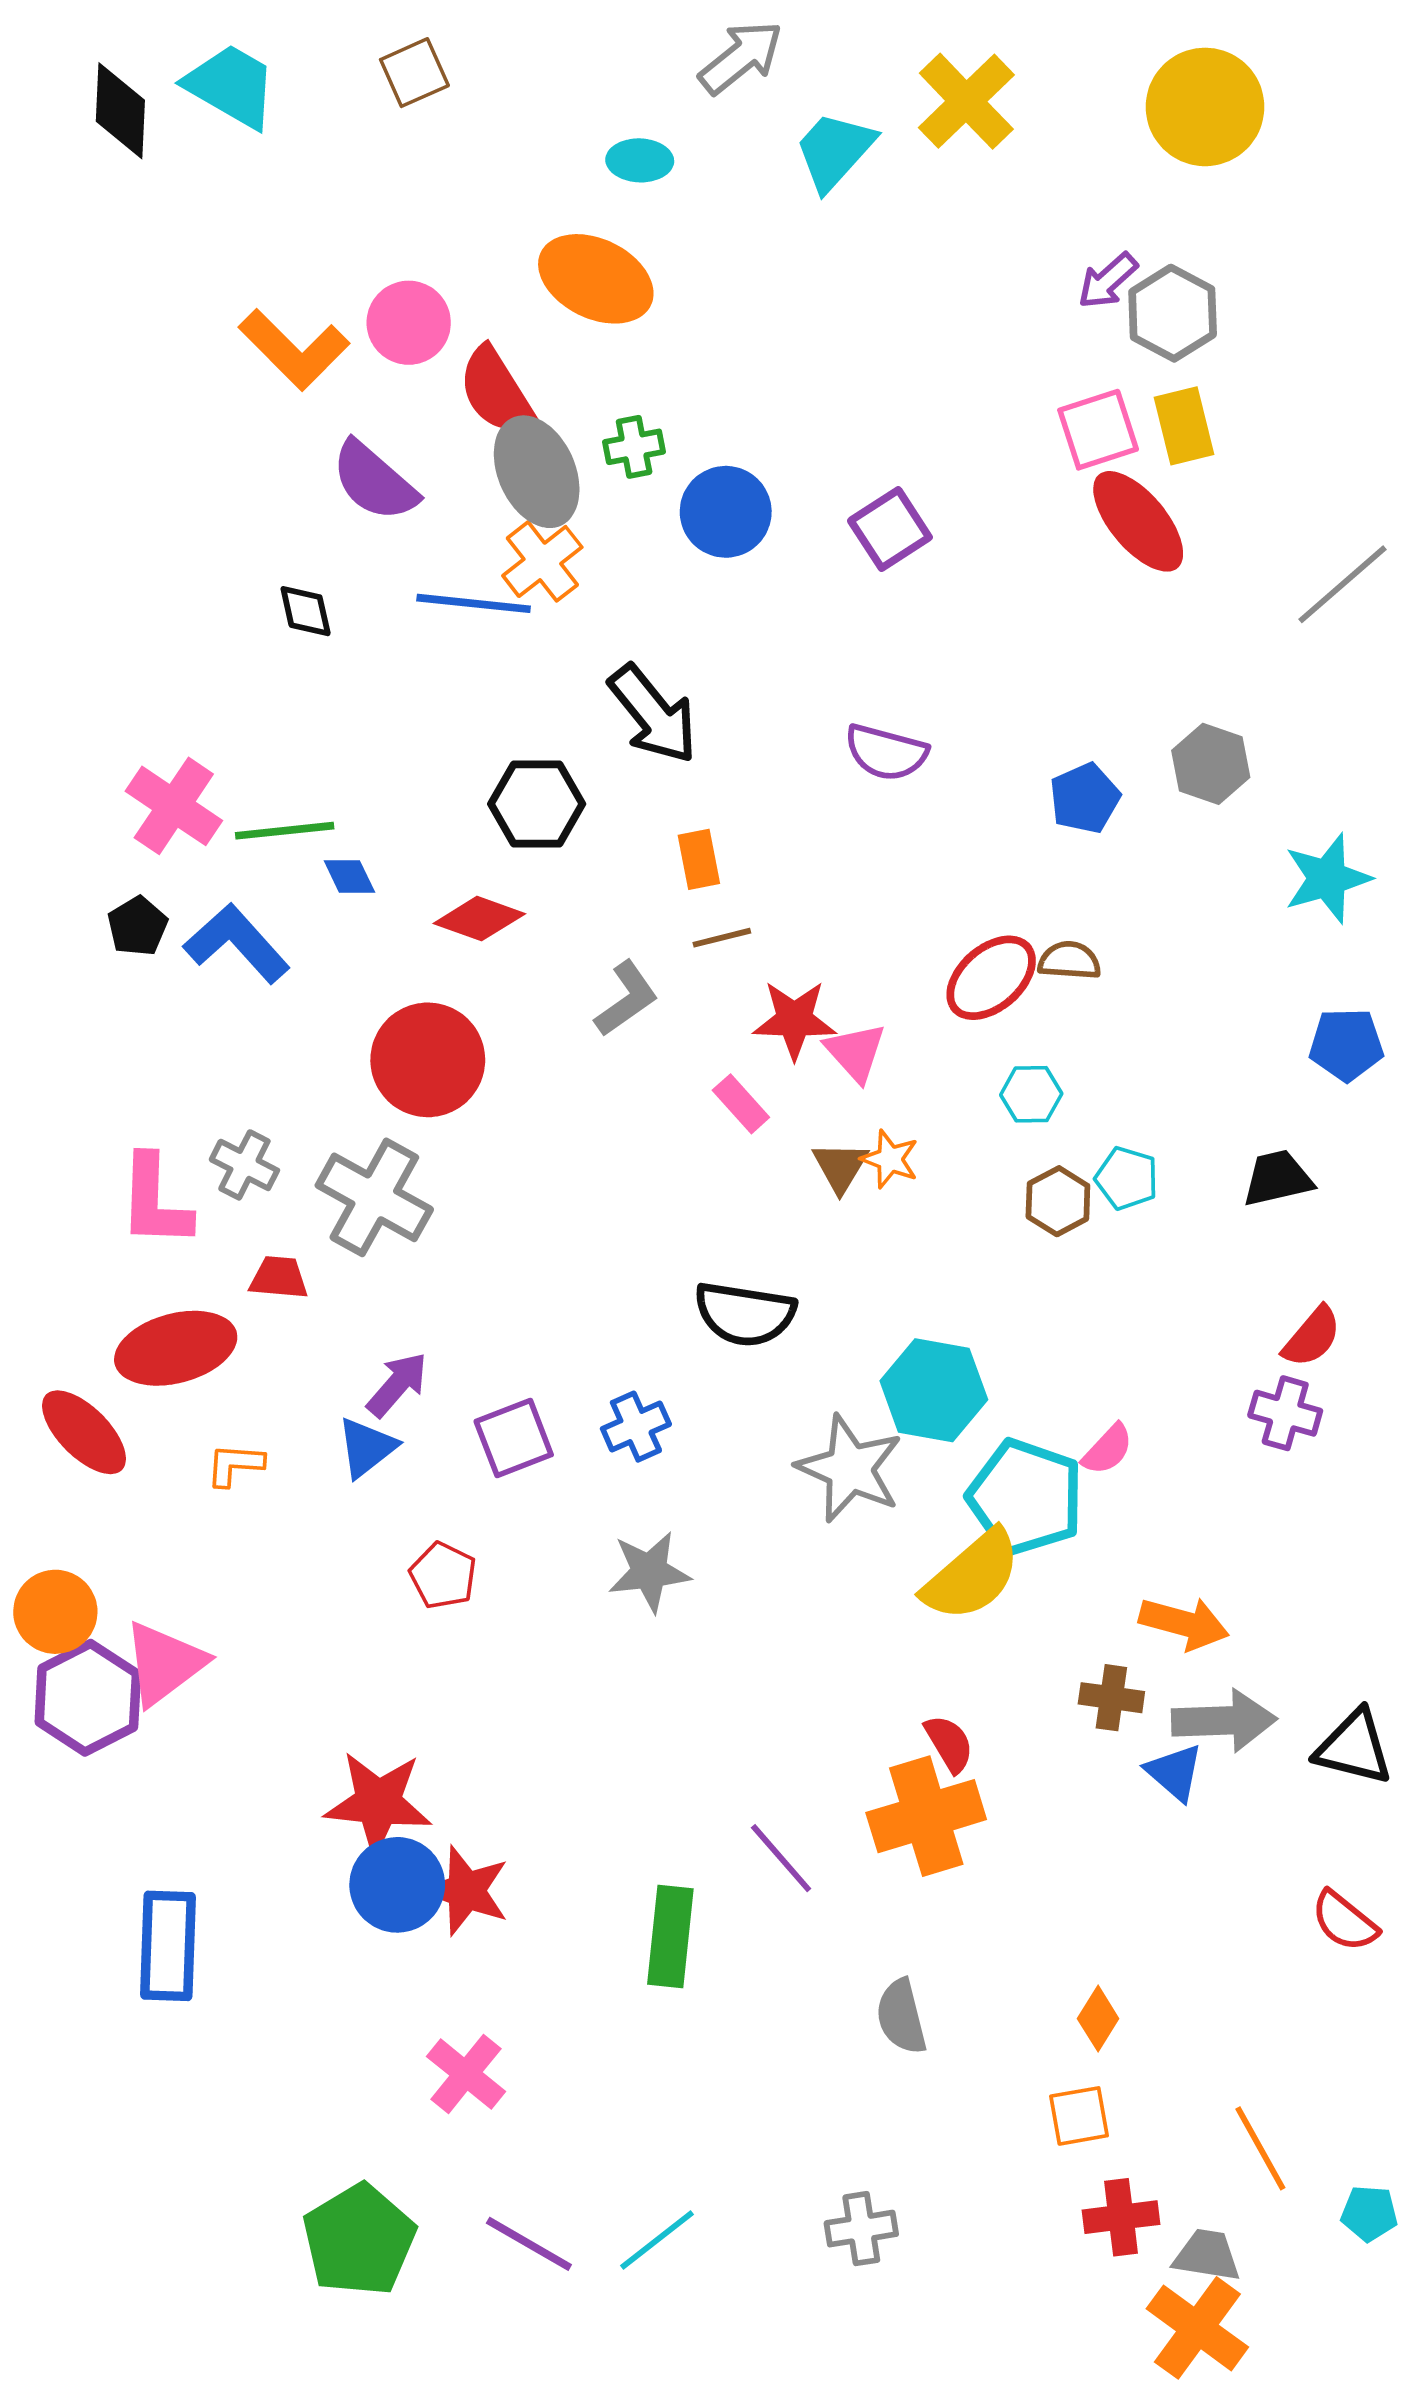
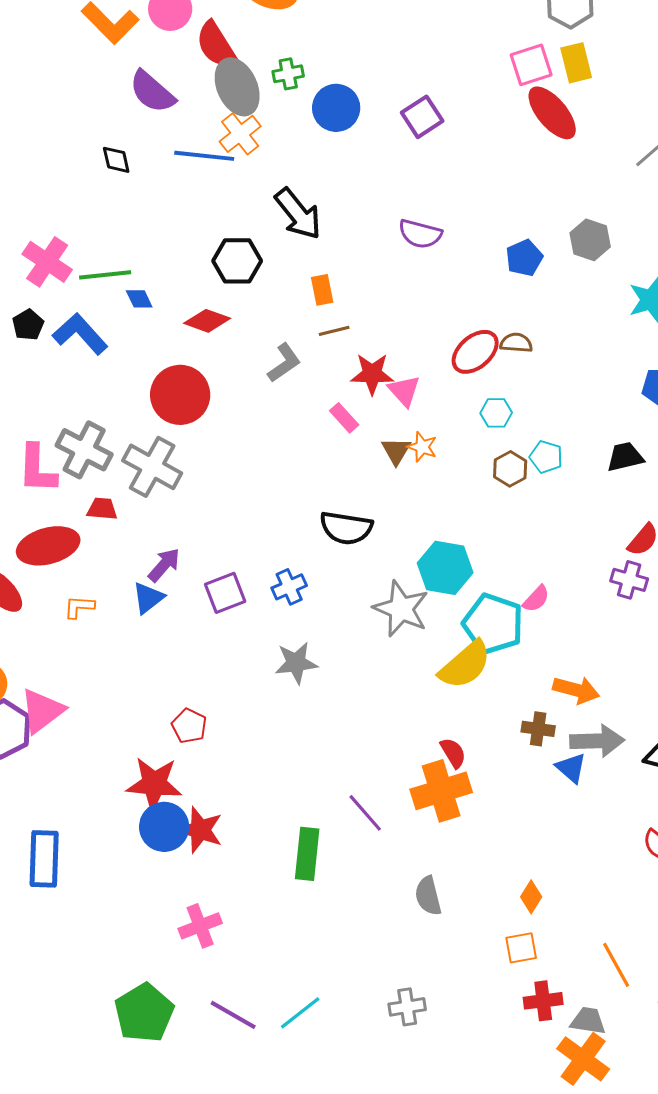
gray cross: (244, 1165) -> (84, 450), size x1.6
red pentagon: (443, 1575) -> (189, 726), moved
pink cross: (466, 2074) -> (200, 926), turned 30

